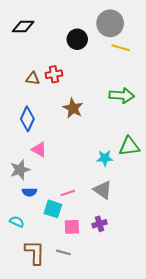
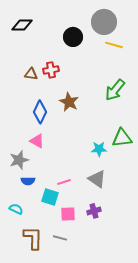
green arrow: (122, 95) -> (115, 90), turned 125
blue diamond: (27, 119) -> (40, 112), moved

